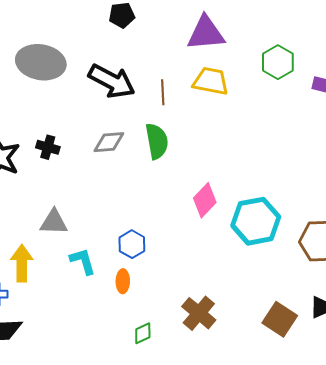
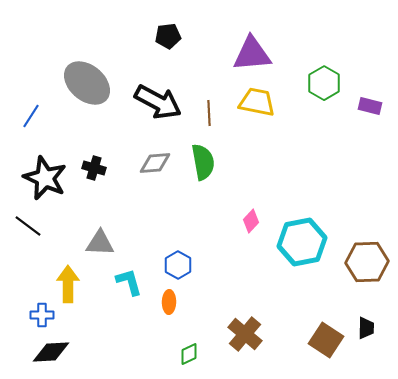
gray ellipse: (41, 62) -> (87, 83), turned 30
pink diamond: (205, 200) -> (251, 221), size x0.7

